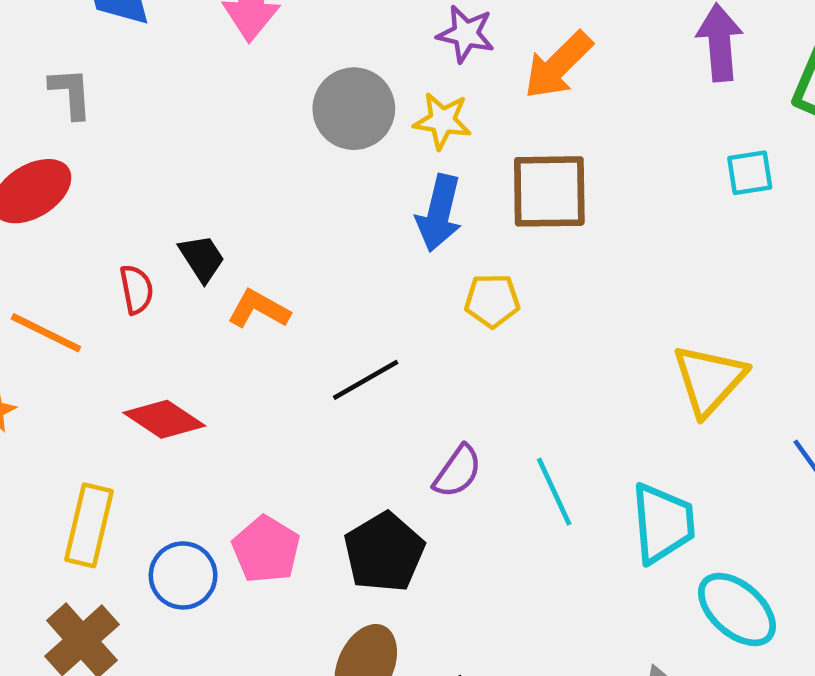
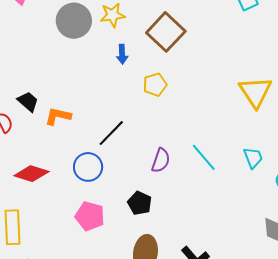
brown square: (549, 191) -> (166, 32), turned -30
blue arrow: (439, 213) -> (122, 54), size x0.6
cyan trapezoid: (663, 523) -> (253, 158), size x0.6
black pentagon: (384, 552) -> (140, 203), size x0.7
blue circle: (183, 575) -> (88, 167), moved

